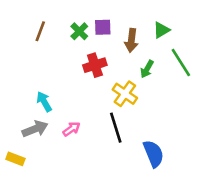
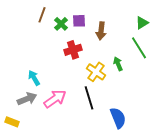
green triangle: (161, 30) -> (142, 23), moved
brown line: (40, 31) -> (42, 15), moved
green arrow: (147, 69) -> (118, 64), moved, turned 128
pink arrow: (71, 129) -> (55, 99), size x1.6

